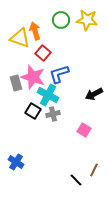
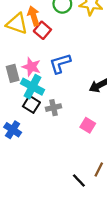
red square: (43, 53) -> (42, 30), moved
pink star: (33, 77) -> (31, 67), size x0.7
cyan cross: (48, 95) -> (32, 87), moved
blue cross: (16, 162) -> (13, 130), moved

